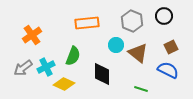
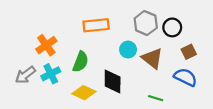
black circle: (164, 16) -> (172, 27), moved
orange cross: (32, 35) -> (46, 45), moved
yellow diamond: (64, 84) -> (84, 93), moved

